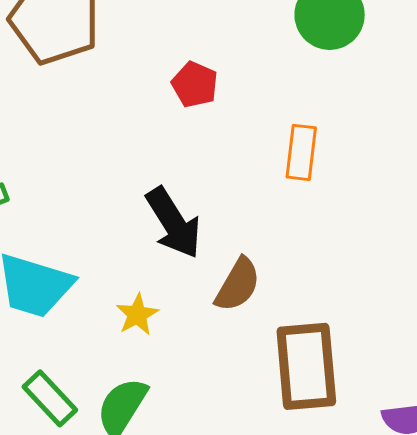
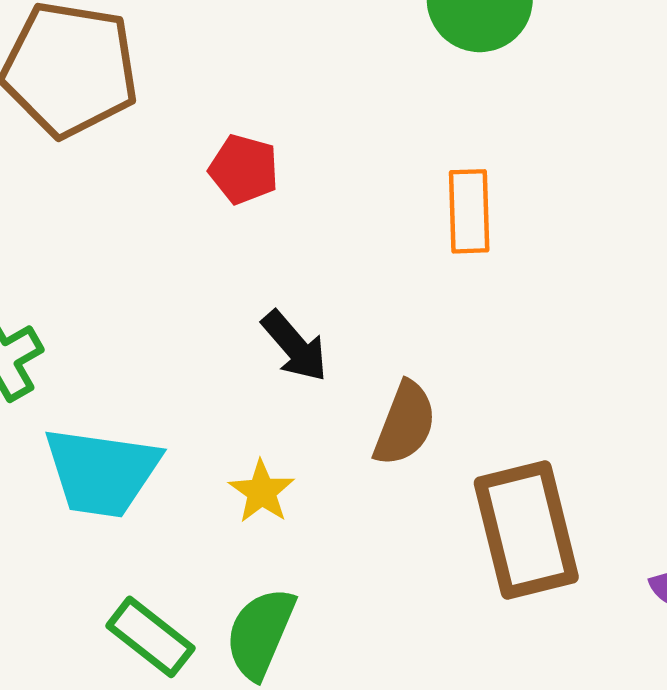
red pentagon: (195, 84) -> (244, 169), moved
black arrow: (174, 223) -> (295, 346), size x0.7

